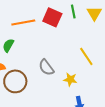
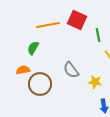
green line: (73, 11) -> (98, 35), moved

